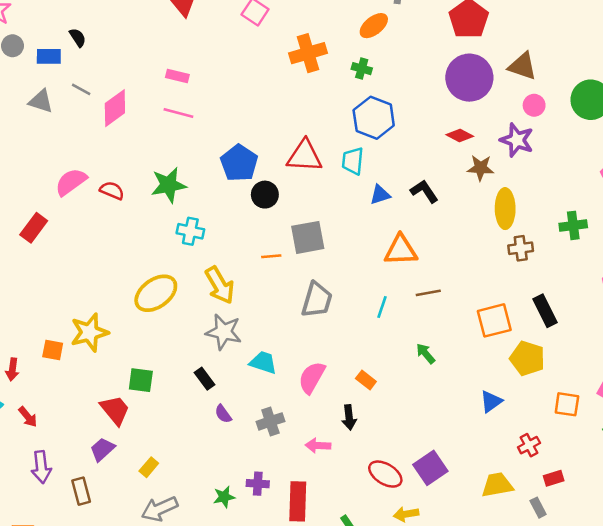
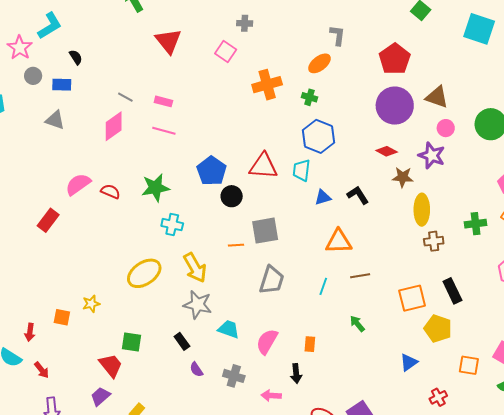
black semicircle: (78, 38) -> (76, 57), moved
gray line: (81, 89) -> (125, 97), moved
yellow star: (89, 332) -> (91, 304), size x0.6
orange rectangle: (366, 380) -> (310, 344), turned 56
gray cross: (270, 421) -> (234, 376), turned 35

